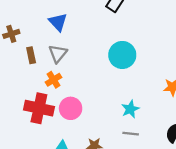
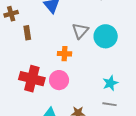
gray triangle: (58, 54) -> (80, 31), moved
orange cross: (54, 80) -> (65, 54), moved, turned 32

